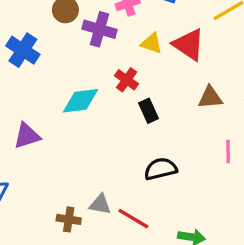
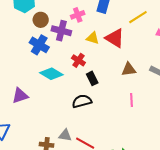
blue cross: (23, 50) -> (39, 45), moved
cyan diamond: (80, 101) -> (51, 74), turned 40
pink line: (228, 152) -> (131, 100), moved
black semicircle: (161, 169) -> (82, 101), moved

